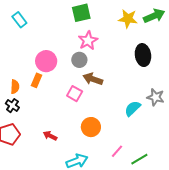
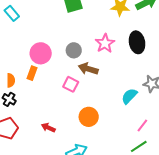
pink star: (88, 40) -> (105, 43), moved
pink line: (117, 151) -> (142, 126), moved

